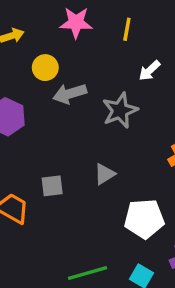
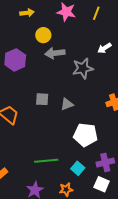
yellow line: (127, 29) -> (96, 13), moved
gray square: (52, 186) -> (42, 99), moved

